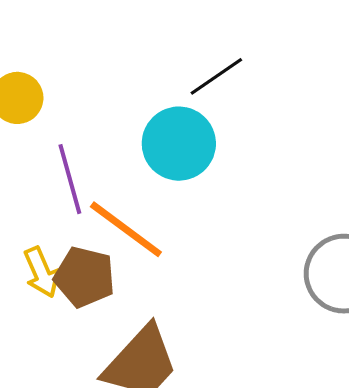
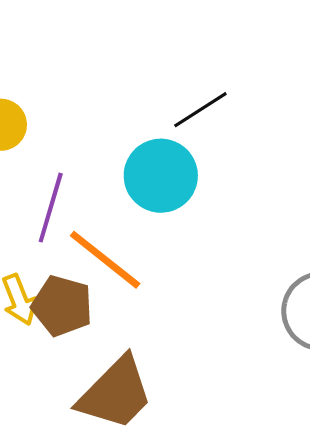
purple line: (70, 179) -> (51, 208), turned 30

